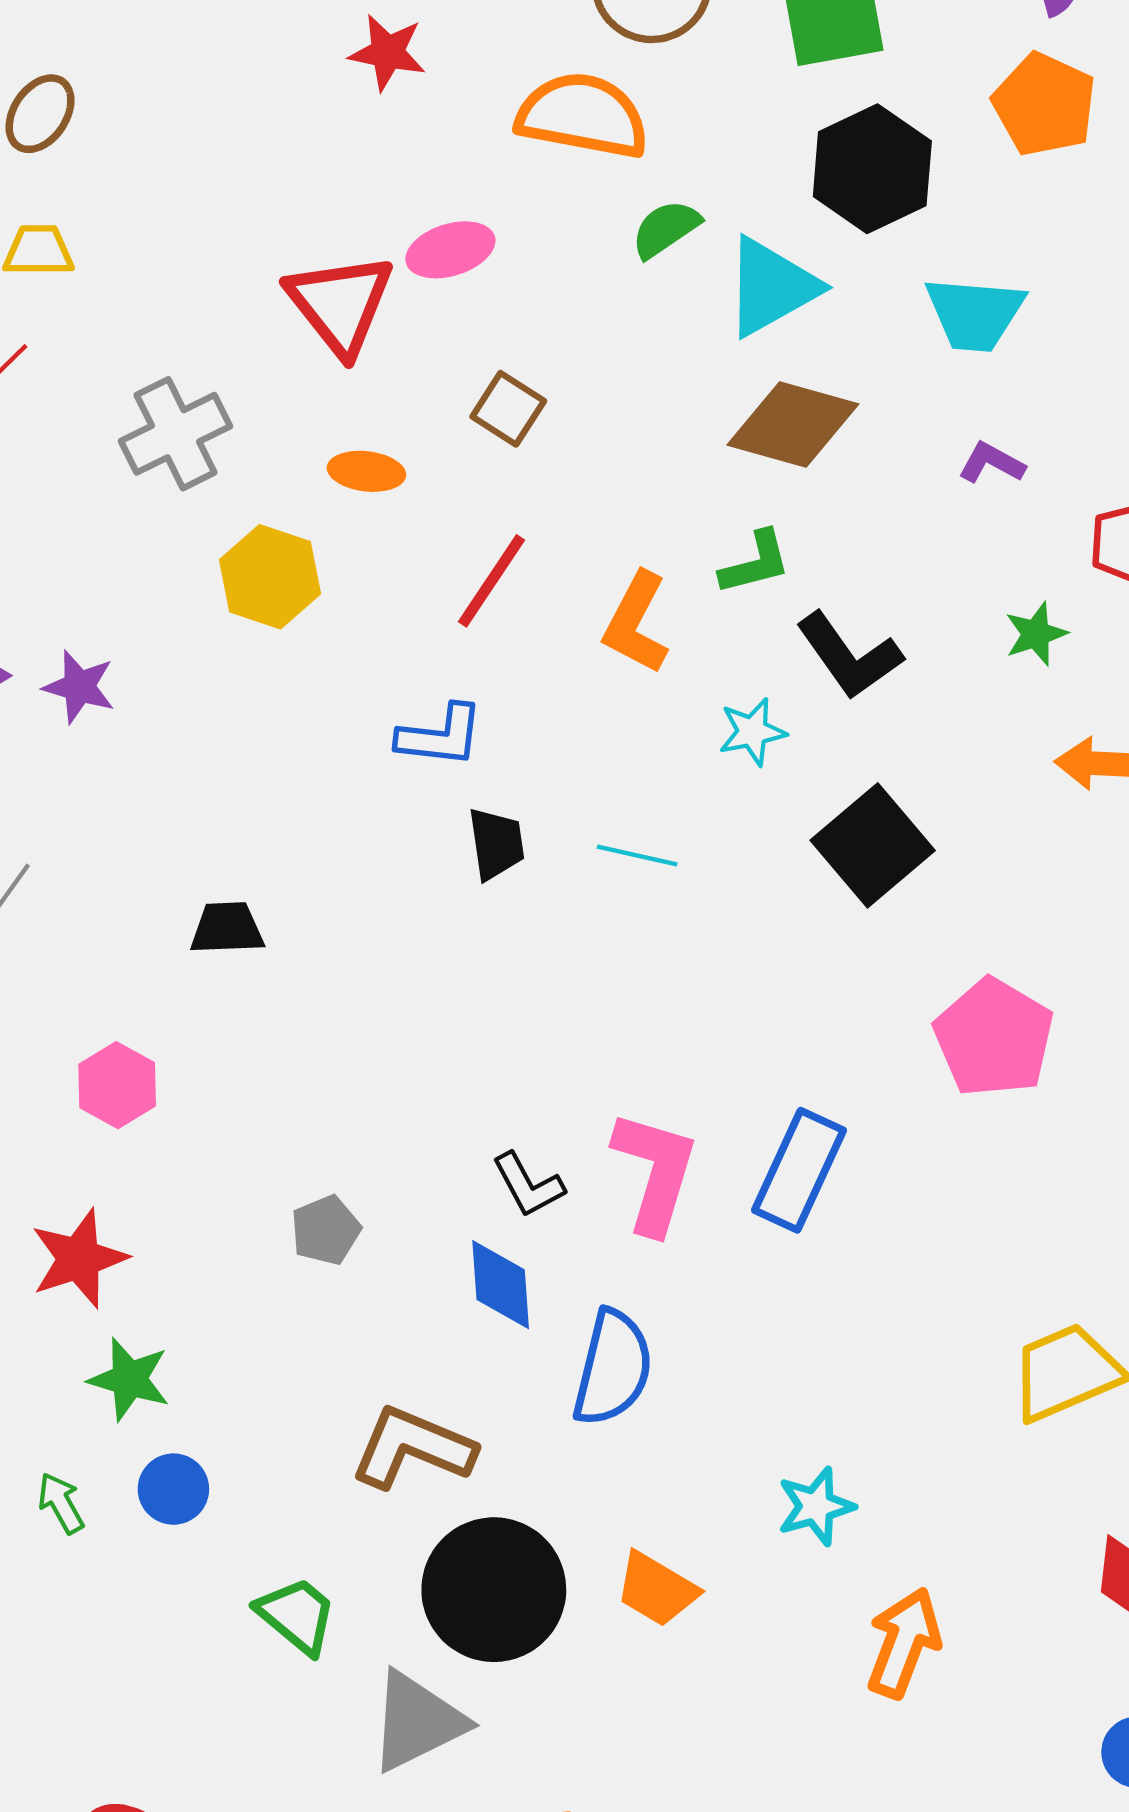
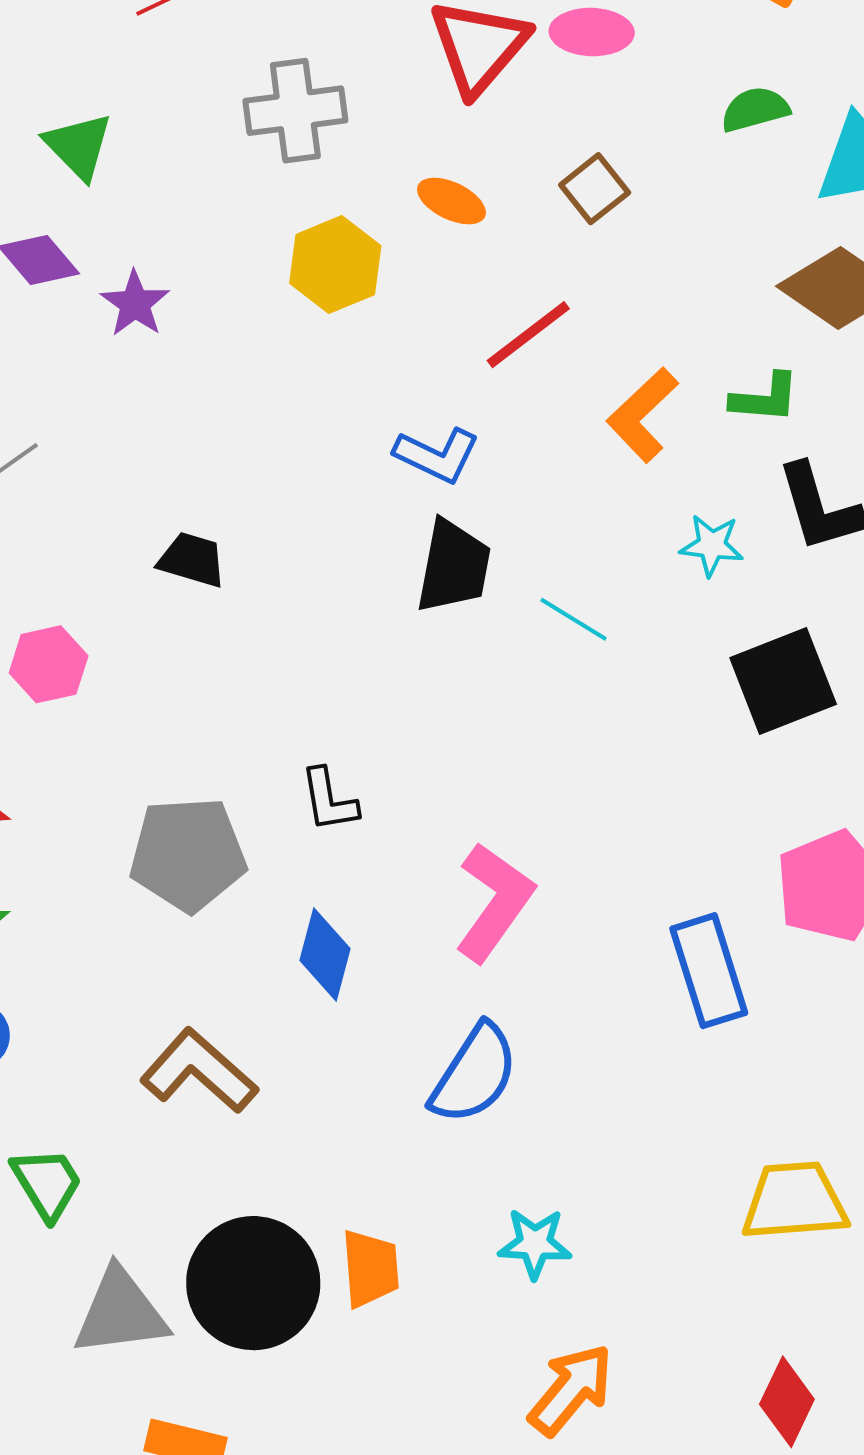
green semicircle: (666, 229) -> (755, 109), moved
black trapezoid: (496, 844) -> (454, 566), size x1.4
blue rectangle: (799, 1170) -> (709, 971), moved, turned -61
black L-shape: (528, 1185) -> (329, 800), moved
gray pentagon: (326, 1230) -> (188, 854), size x1.8
blue semicircle: (613, 1368) -> (474, 1074), moved
orange trapezoid: (657, 1589) -> (370, 1268), turned -144
black circle: (494, 1590) -> (253, 1283), moved

